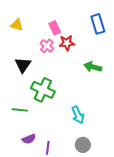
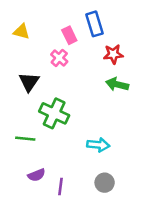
blue rectangle: (98, 24) -> (94, 24), moved
red star: (67, 43) -> (113, 54), moved
cyan arrow: (78, 115) -> (98, 145), turned -60

